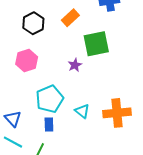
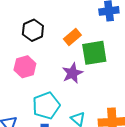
orange rectangle: (70, 18) -> (72, 37), moved
purple star: (75, 65) -> (72, 73), size x1.5

